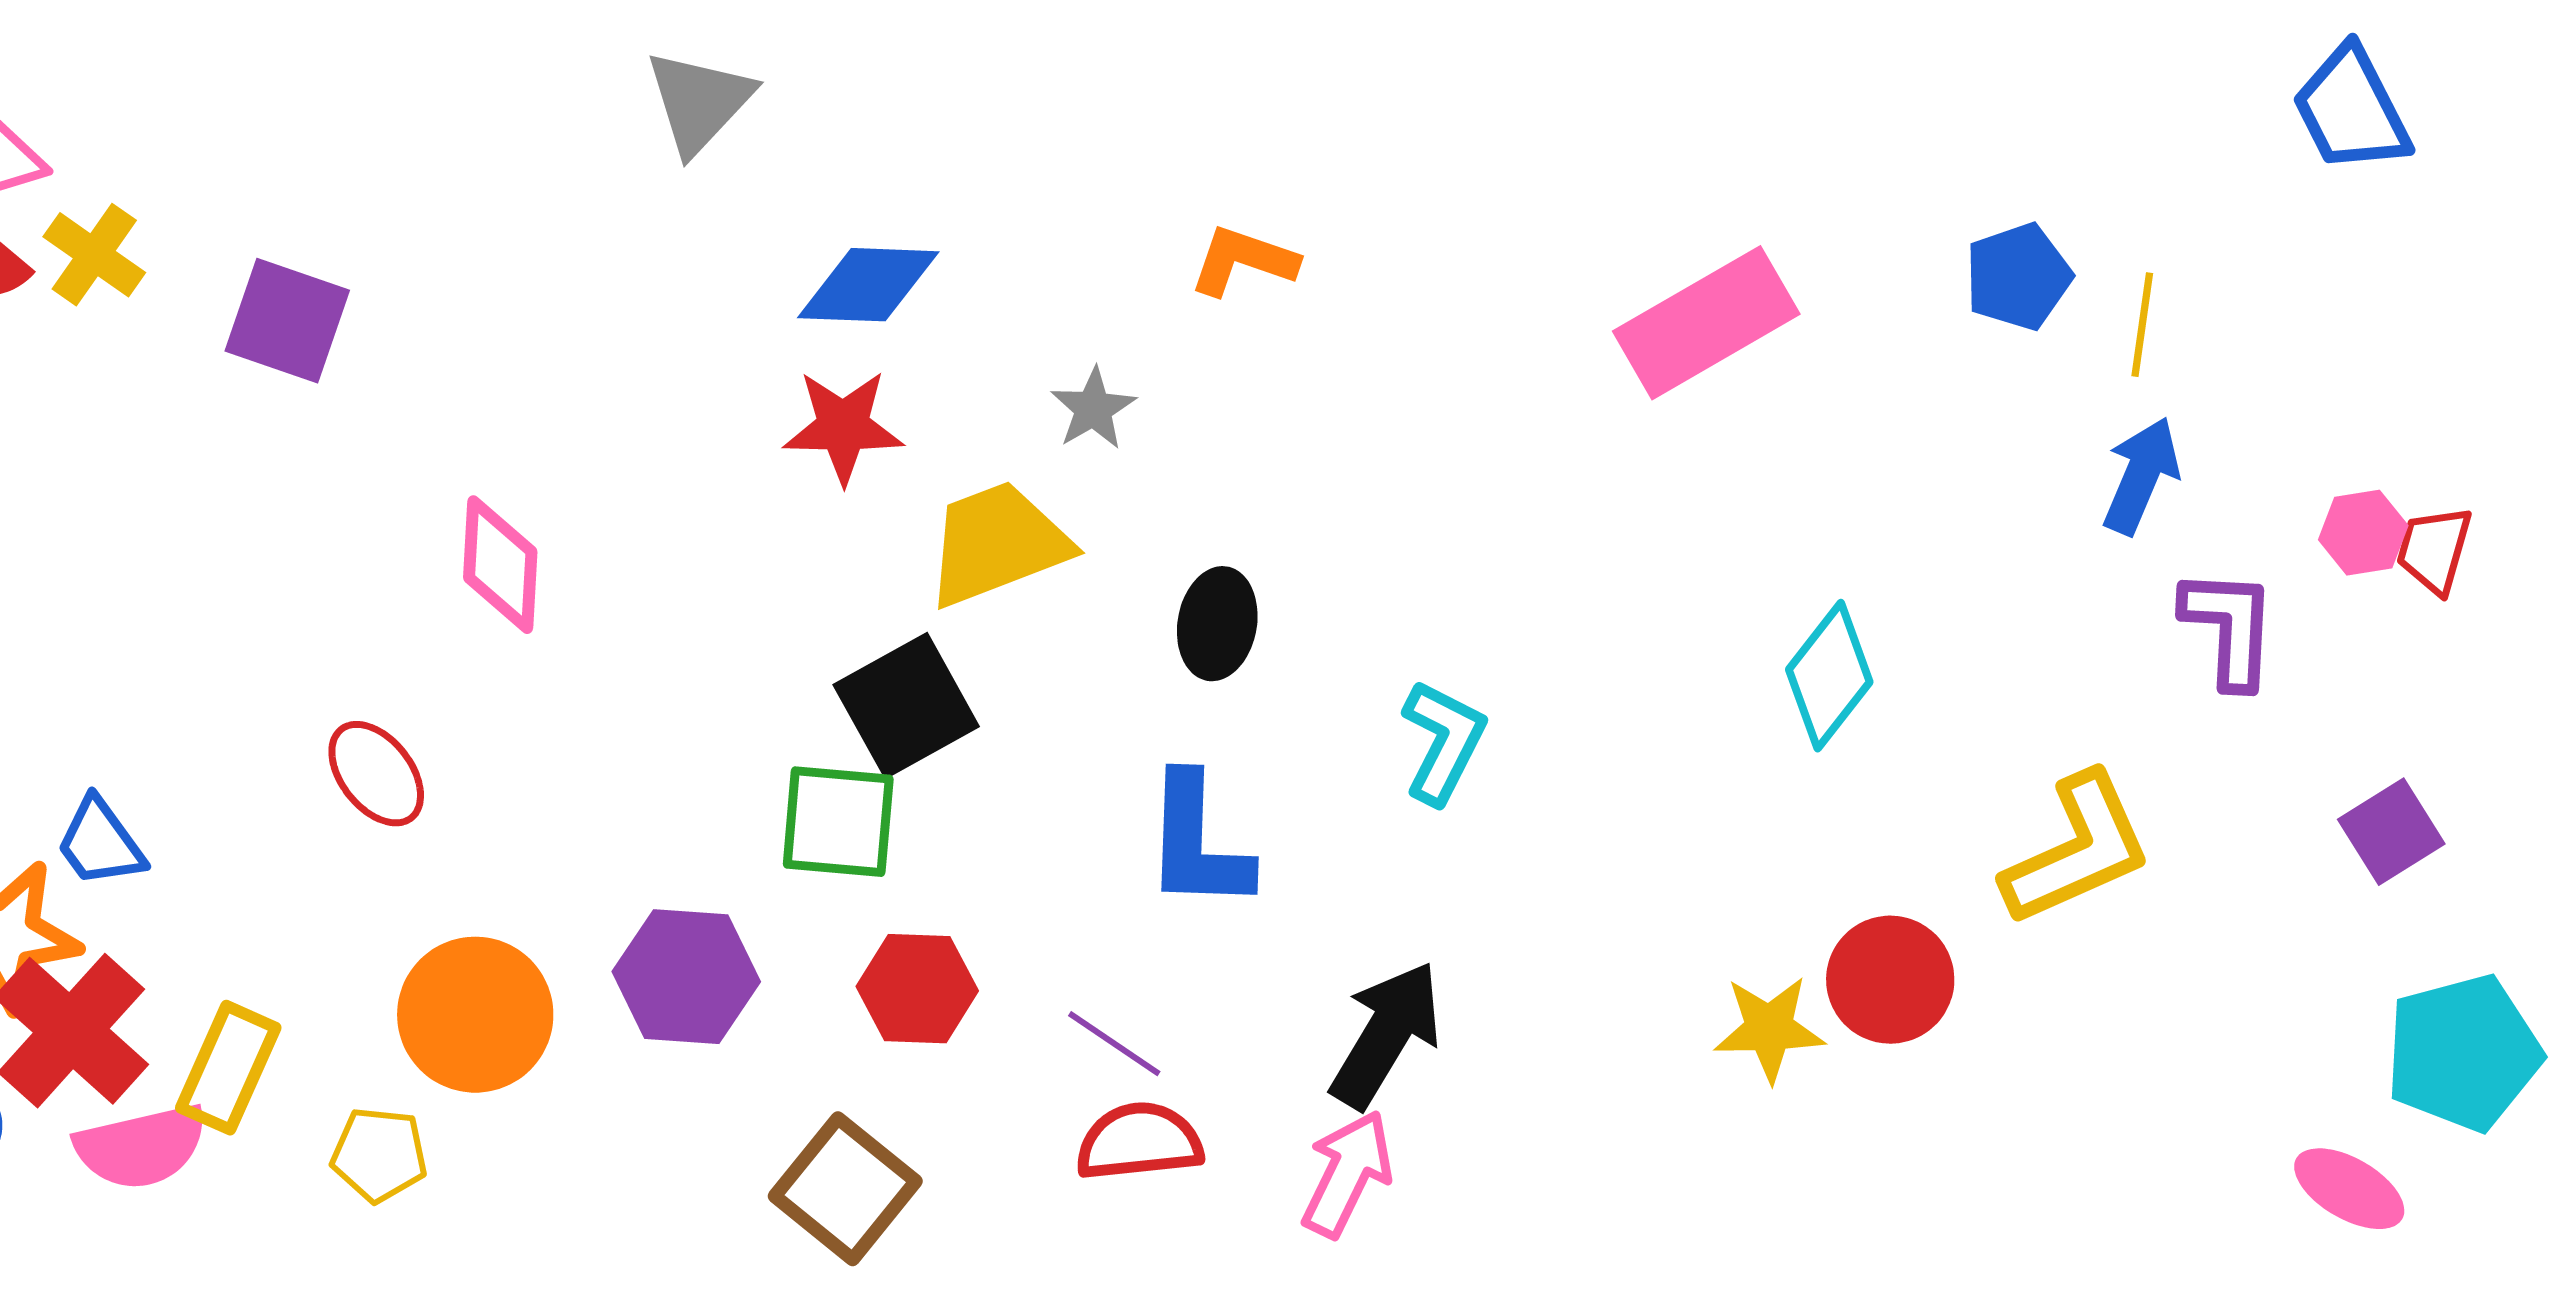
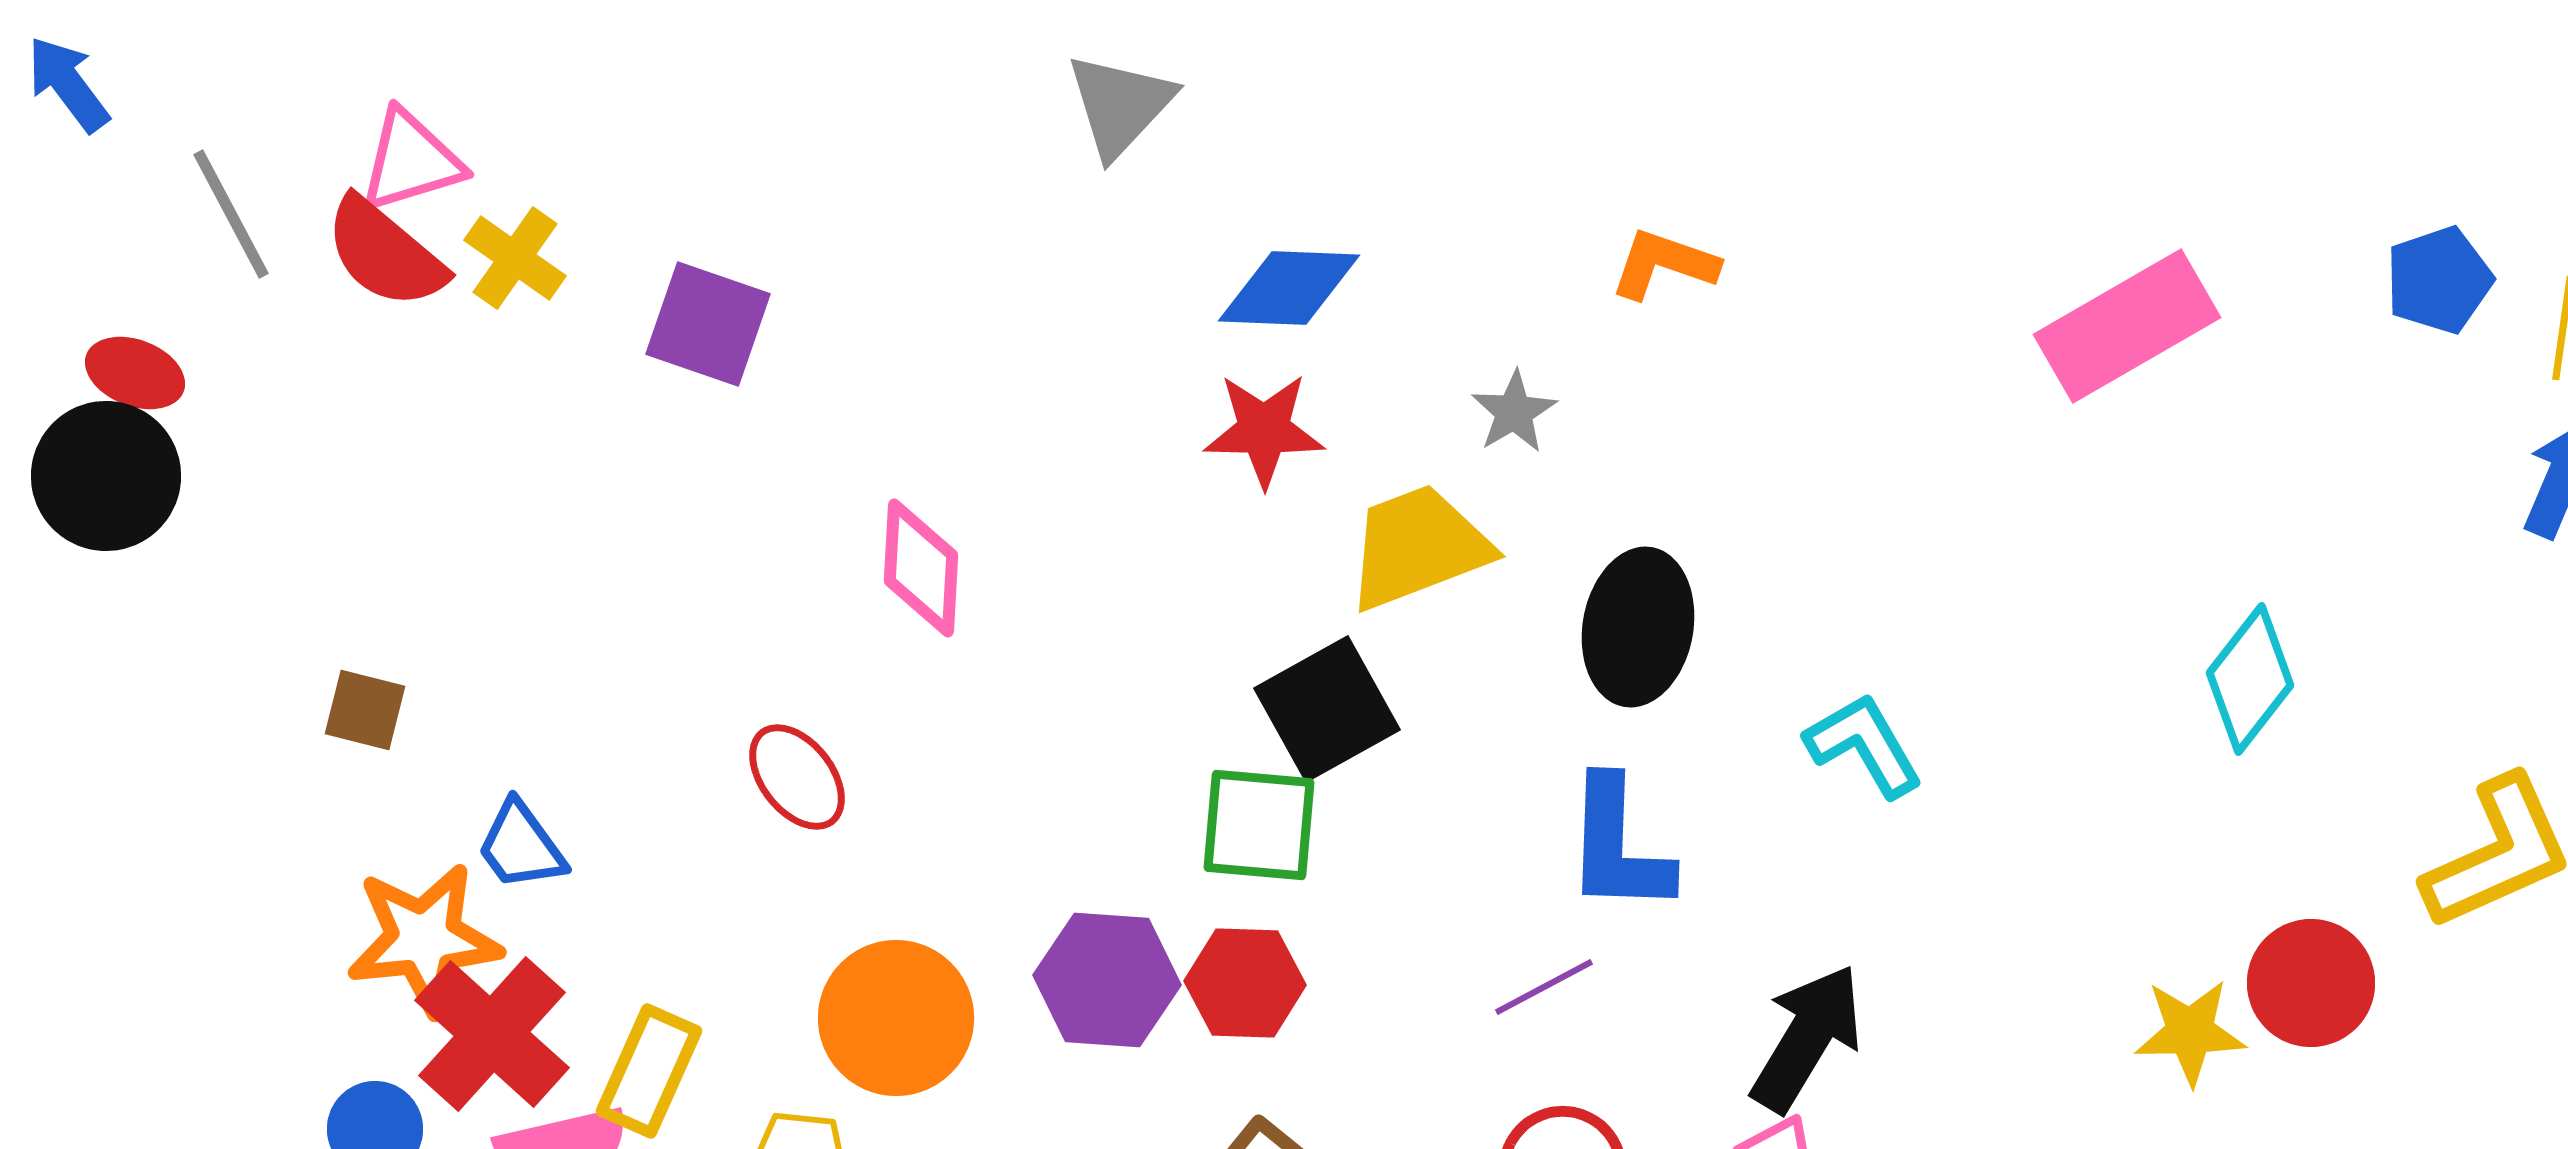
black ellipse: (1217, 624) -> (1638, 627), size x1.4
cyan L-shape: (1443, 742) -> (1864, 745), turned -57
red hexagon: (917, 989) -> (1245, 983), moved
purple line: (1114, 1044) -> (1544, 987), moved, turned -62

